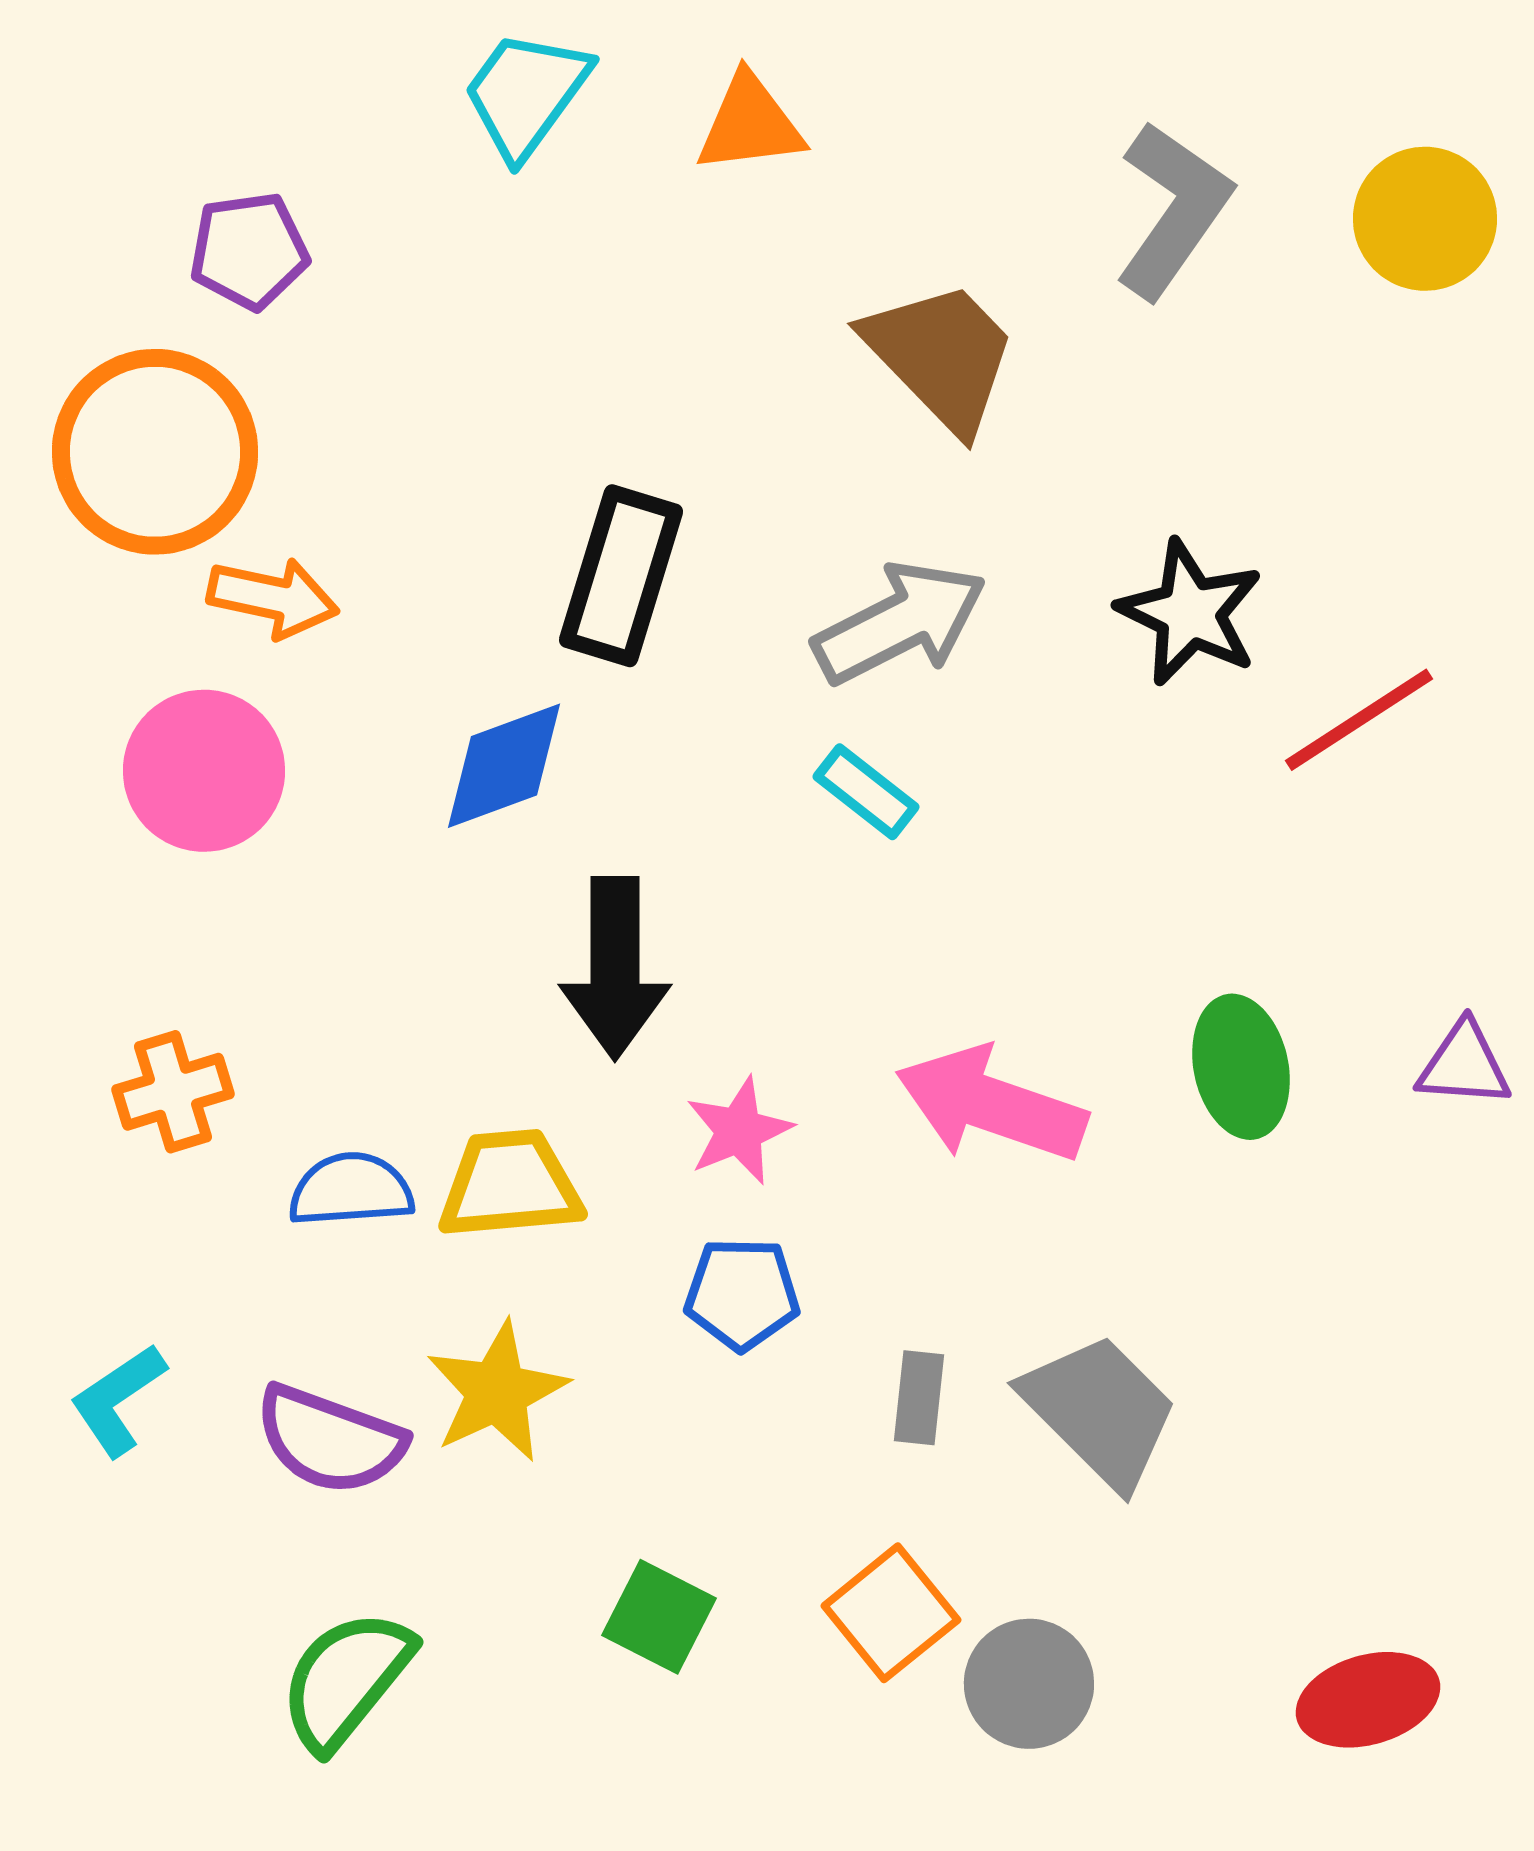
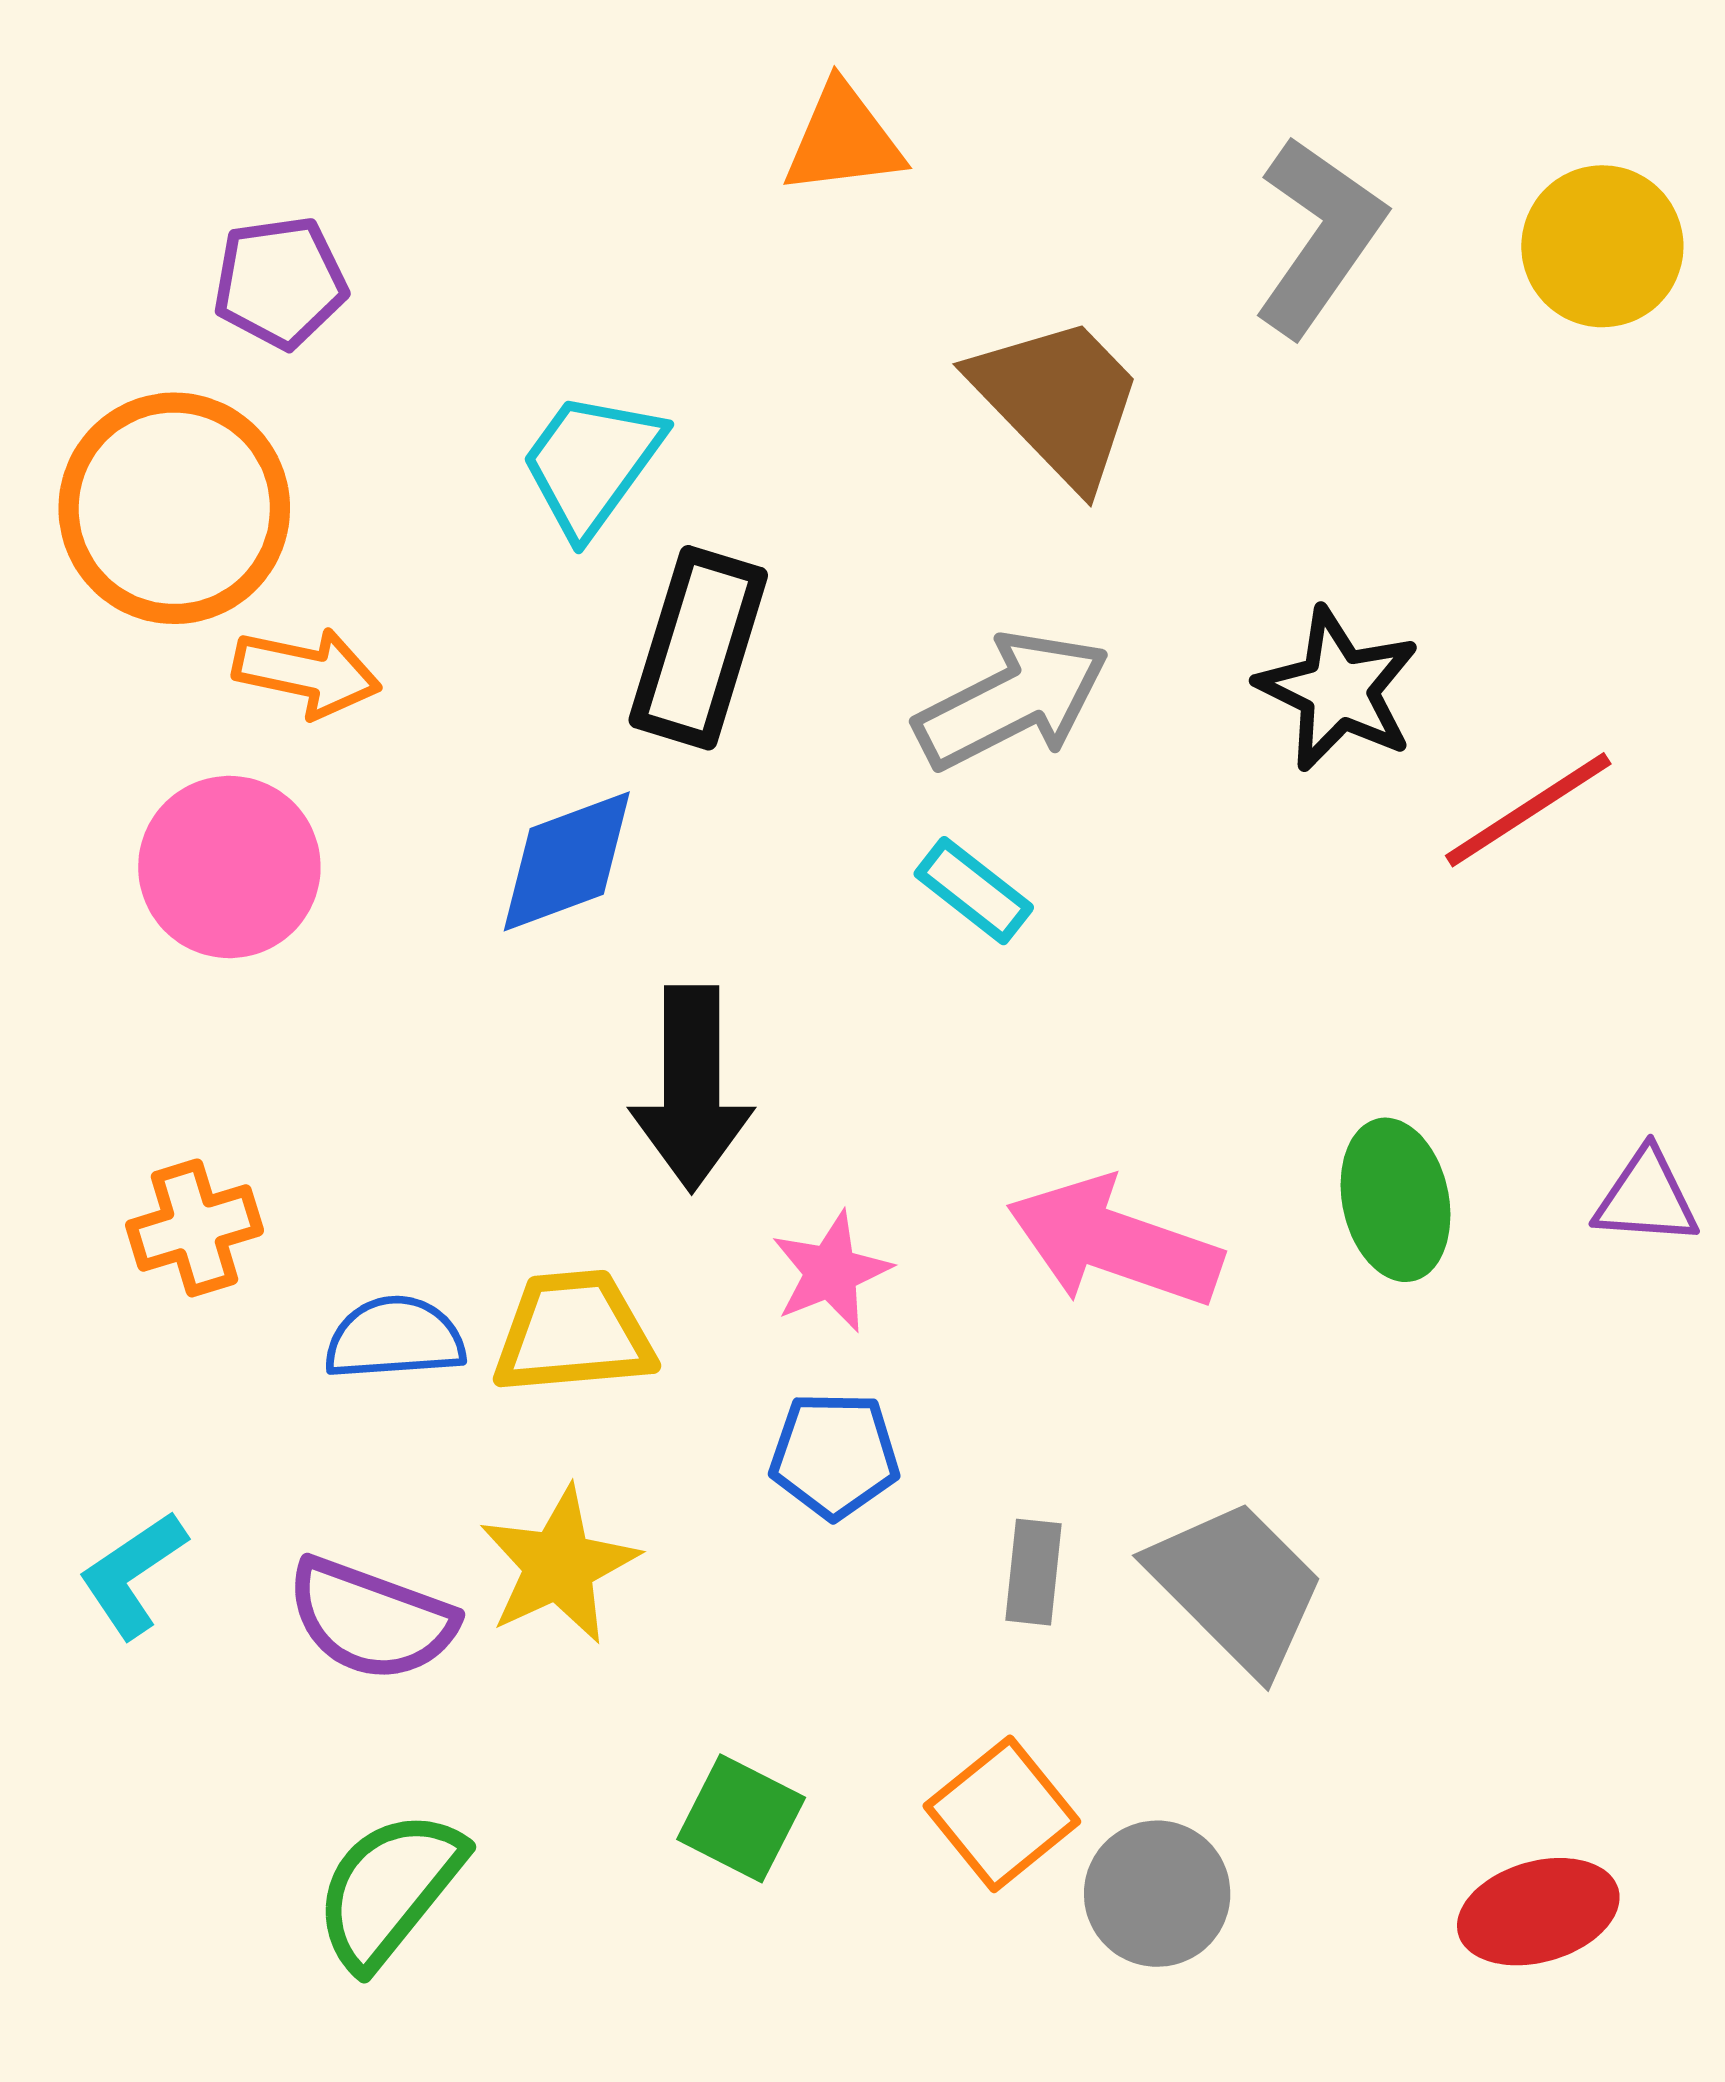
cyan trapezoid: (526, 94) -> (591, 463), moved

